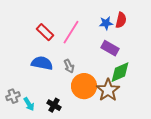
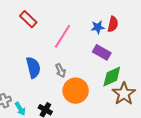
red rectangle: (45, 32) -> (28, 19), moved
blue semicircle: (42, 63) -> (33, 67), turned 65
brown star: (108, 90) -> (124, 94), moved

